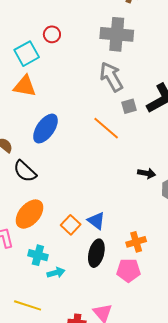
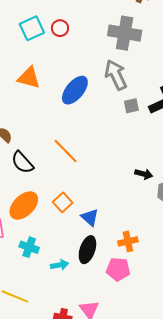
cyan square: (27, 54) -> (32, 28), moved
orange line: (106, 128) -> (66, 151), moved
blue ellipse: (45, 129) -> (75, 90), moved
orange square: (71, 225) -> (63, 202), moved
cyan arrow: (56, 273) -> (60, 265), moved

